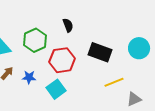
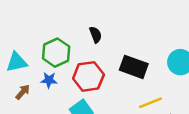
blue star: (29, 77) -> (49, 80), moved

